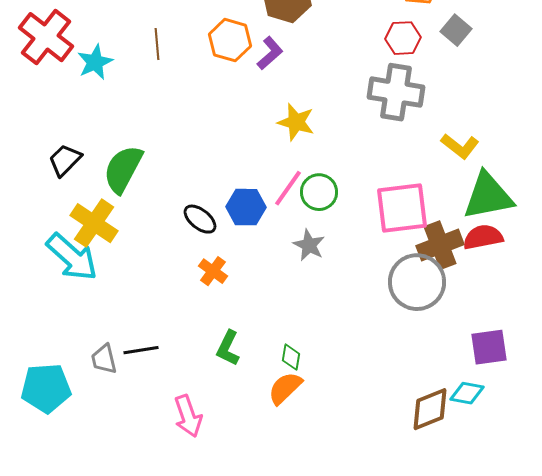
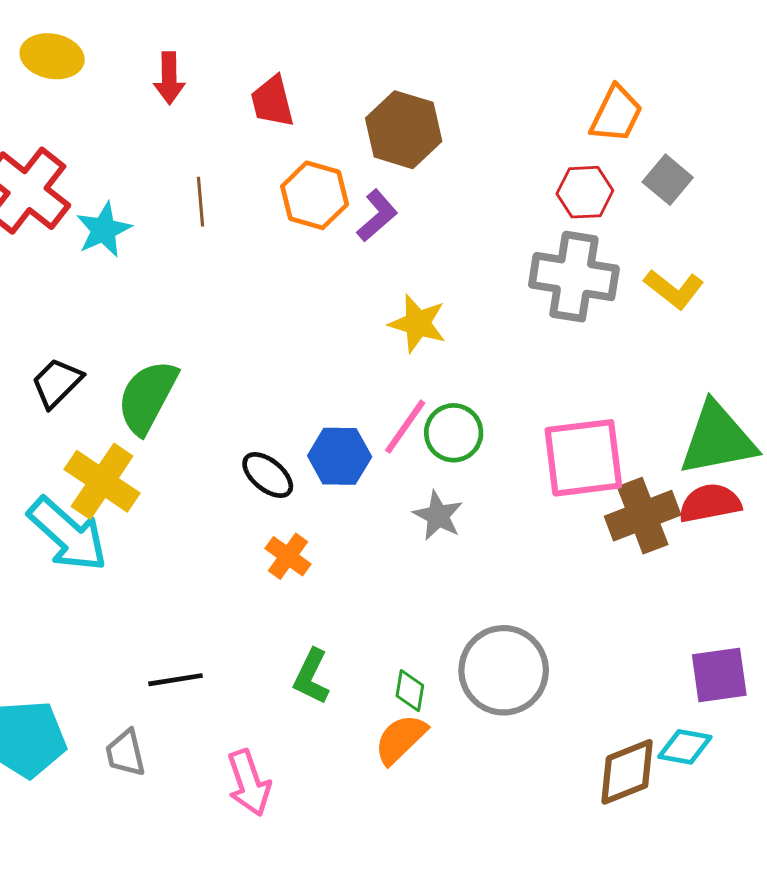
yellow L-shape: (460, 146) -> (674, 289), moved
gray circle: (417, 282) -> (504, 670), moved
gray trapezoid: (104, 359) -> (126, 753), moved

